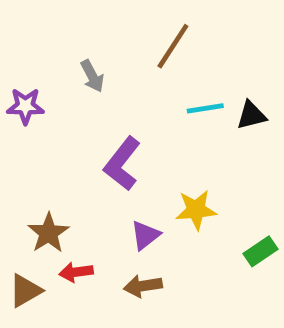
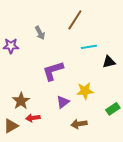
black triangle: (251, 115) -> (109, 62), moved
purple L-shape: (122, 164) -> (53, 71), turned 35
brown arrow: (143, 286) -> (79, 124), moved

